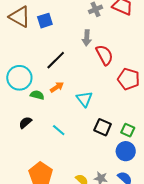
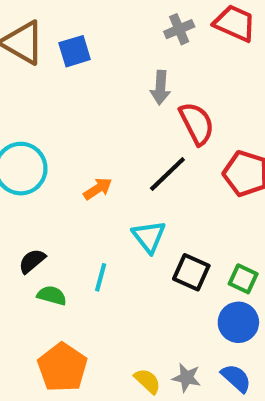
black line: (56, 60) -> (167, 174), moved
green semicircle: (37, 95) -> (52, 295), moved
cyan triangle: (84, 99) -> (149, 237), moved
cyan line: (59, 130) -> (101, 277), turned 64

